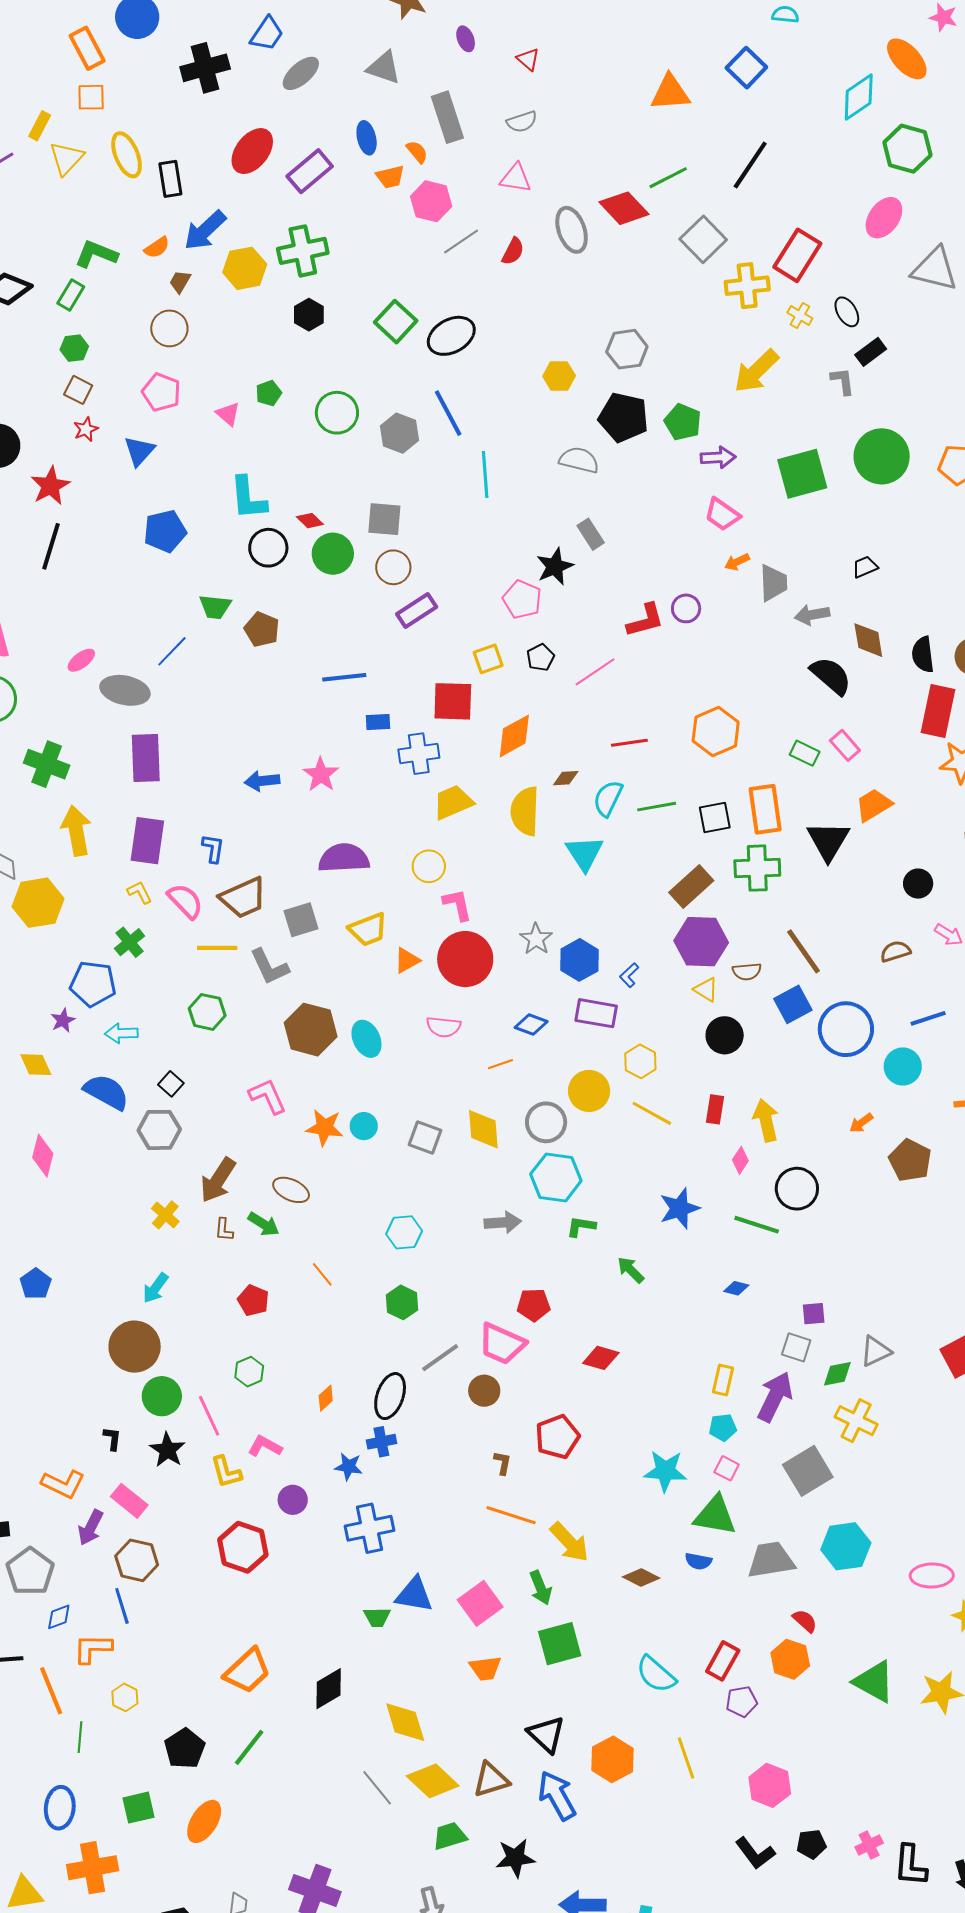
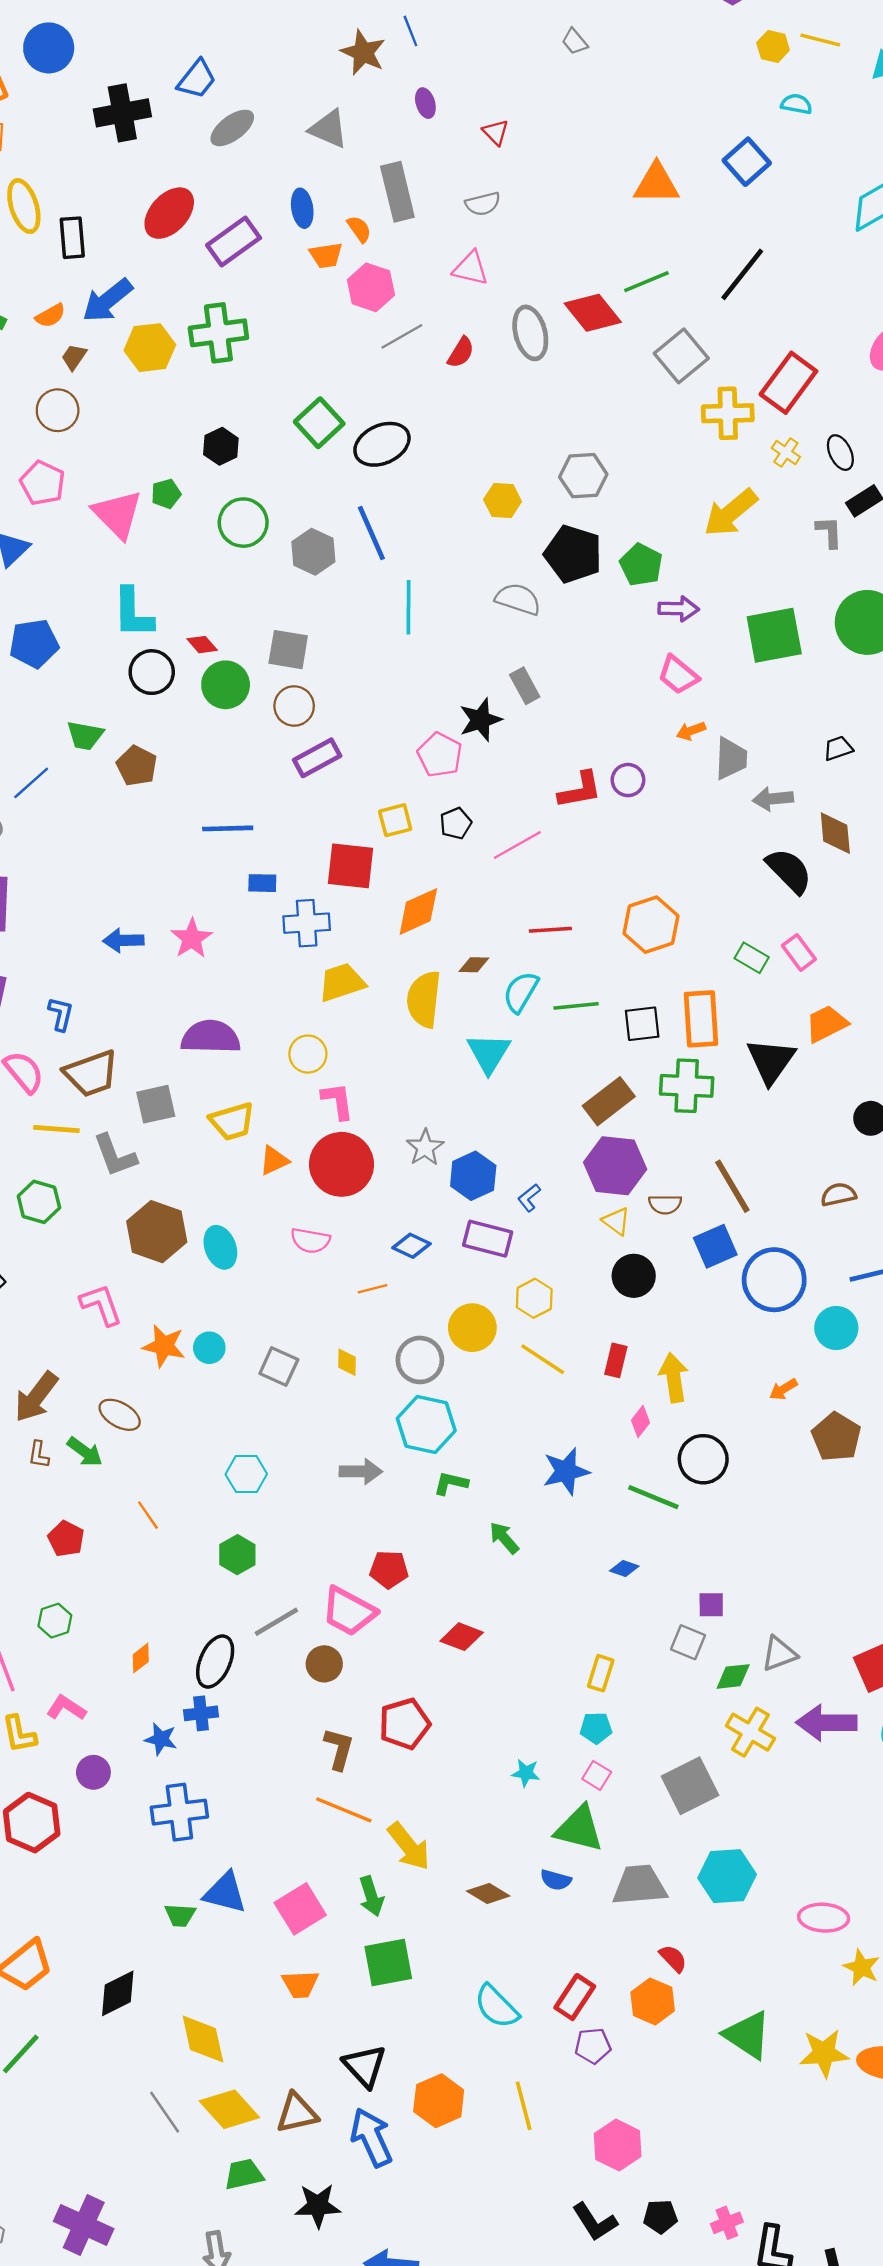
black hexagon: (309, 315) -> (221, 446), moved
pink triangle: (228, 414) -> (117, 514), size x1.8
yellow diamond: (483, 1129) -> (347, 1362), size x0.6
purple arrow: (775, 1397) -> (826, 1723), moved, turned -120
brown L-shape: (503, 1463) -> (339, 1749), size x1.5
cyan star: (665, 1471) -> (526, 1773), size x0.6

